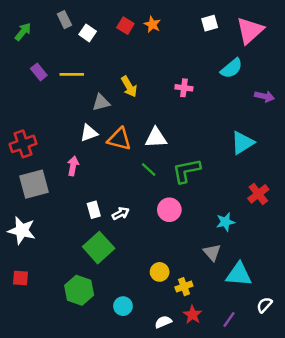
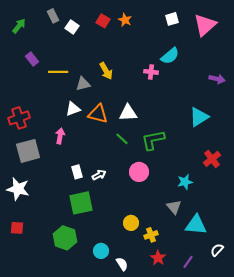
cyan semicircle: (232, 68) -> (170, 56), moved
yellow line: (72, 74) -> (58, 72), moved
green square: (99, 248) -> (81, 203), turned 30
white semicircle: (163, 322) -> (122, 264), moved, turned 80

